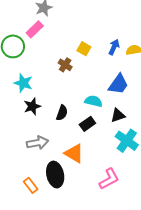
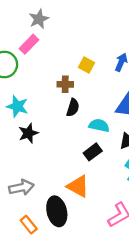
brown cross: (65, 65) -> (65, 84), turned -32
black semicircle: (62, 113) -> (73, 108), moved
gray arrow: (38, 143) -> (21, 187), moved

